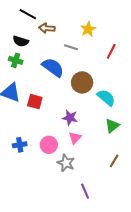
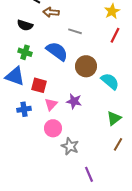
yellow star: (88, 29) -> (112, 11), moved
green cross: (16, 60) -> (25, 52), moved
green triangle: (112, 126) -> (114, 118), moved
pink triangle: (75, 138) -> (51, 104), moved
blue cross: (20, 145) -> (24, 109), moved

